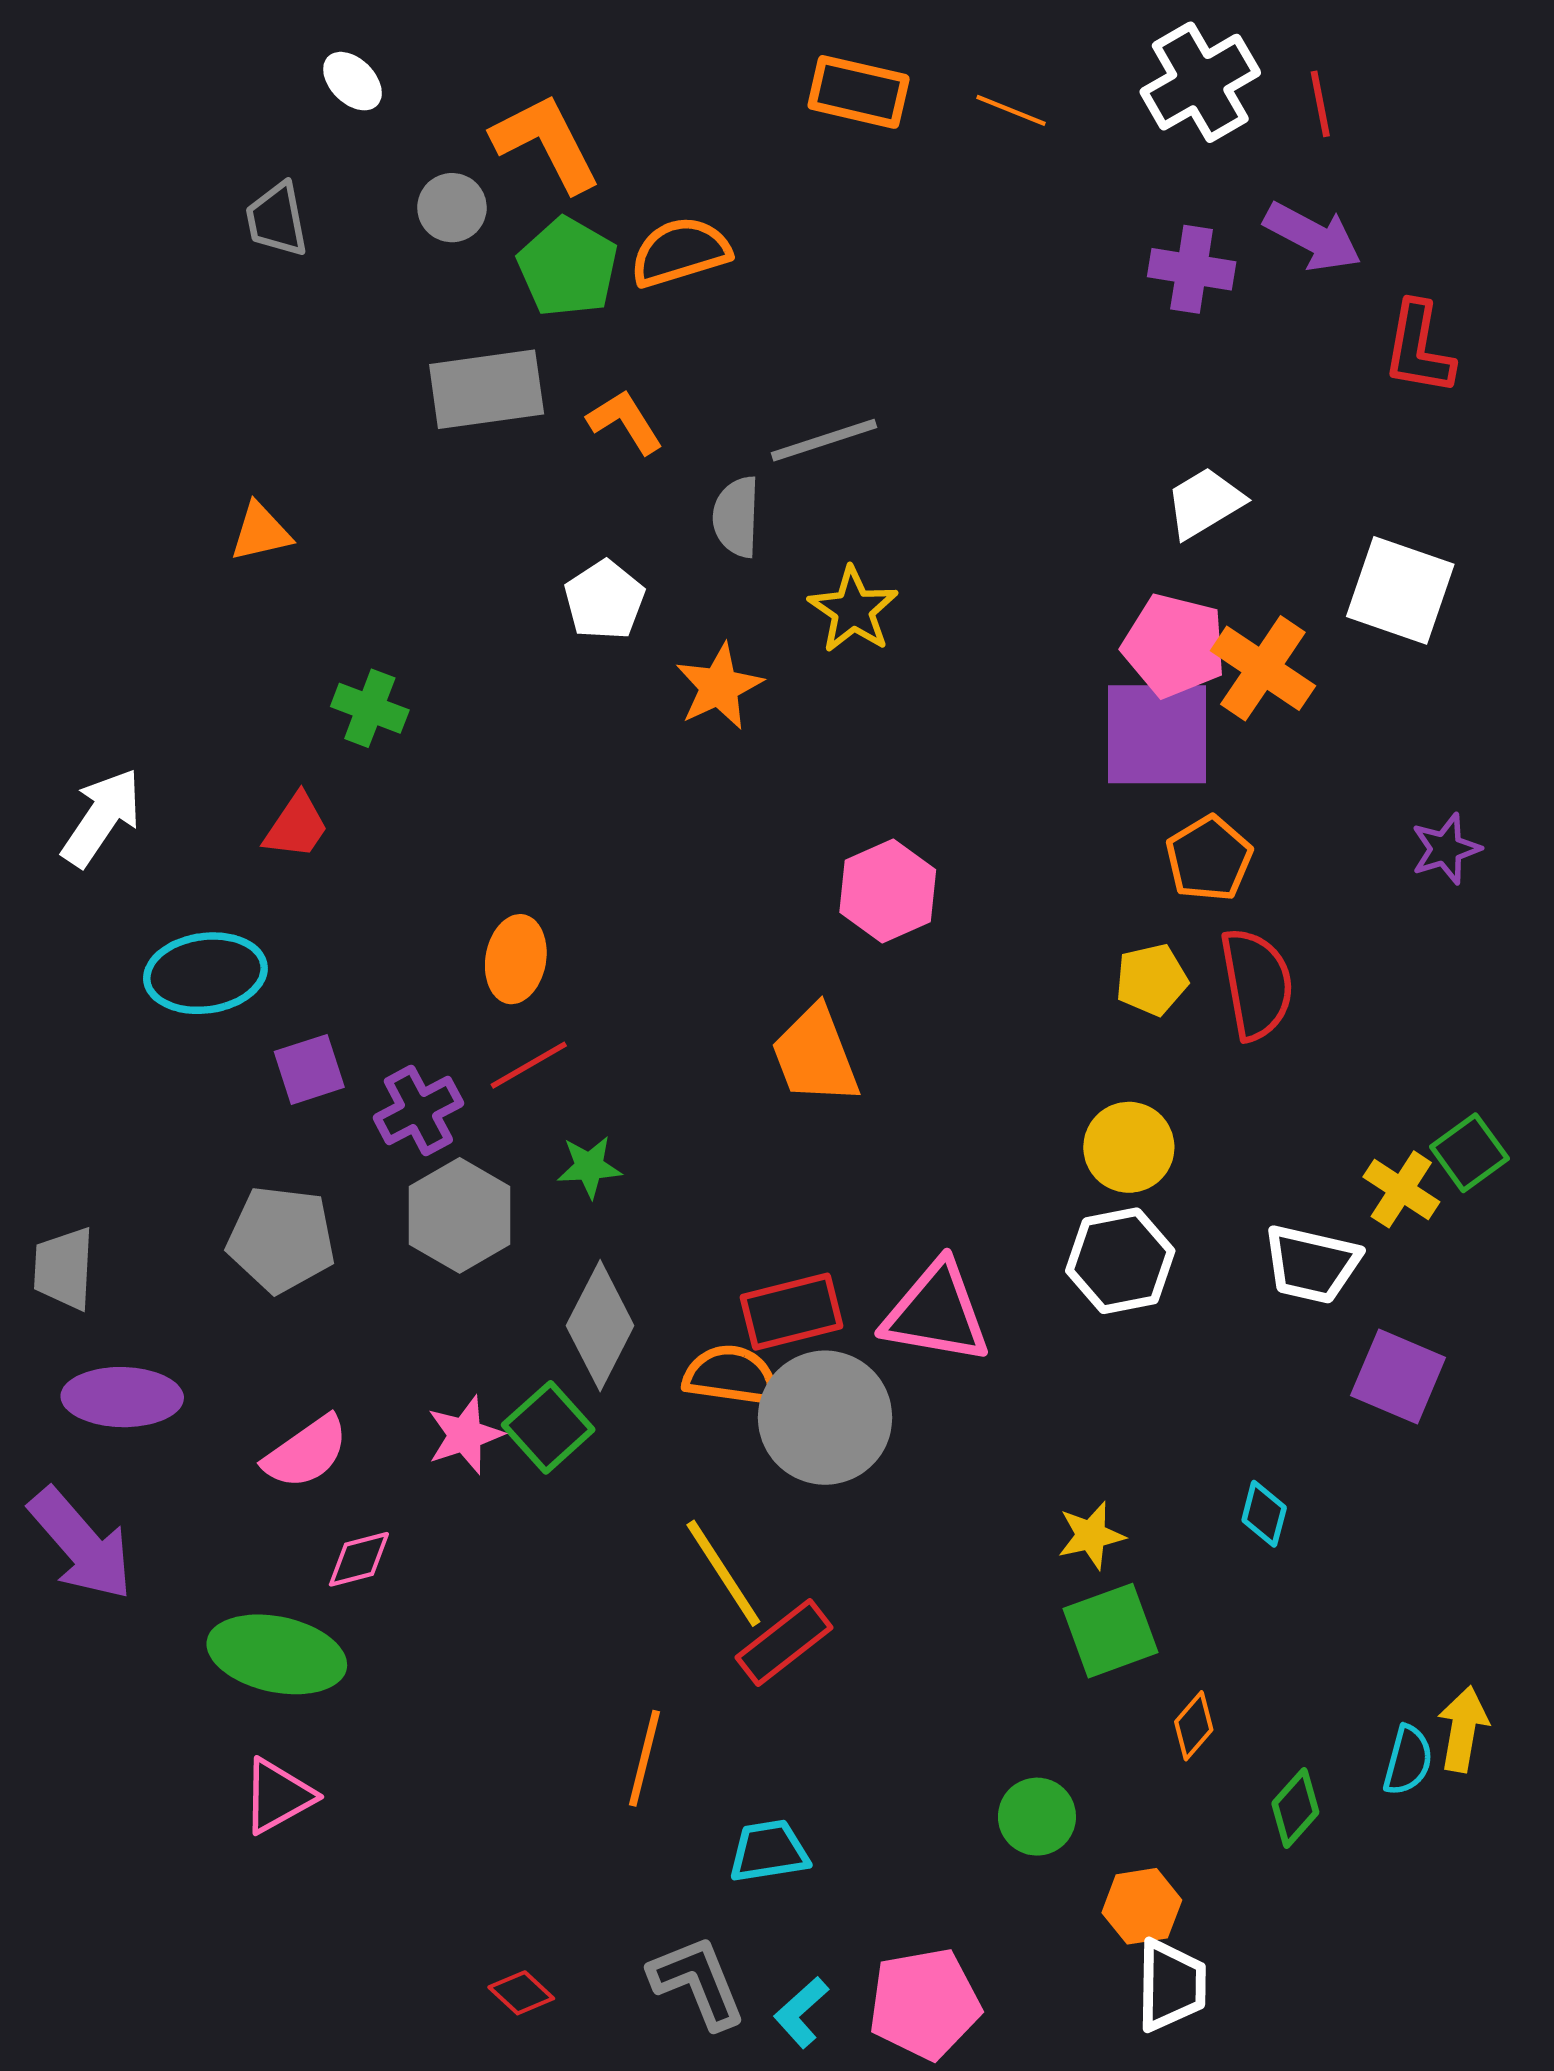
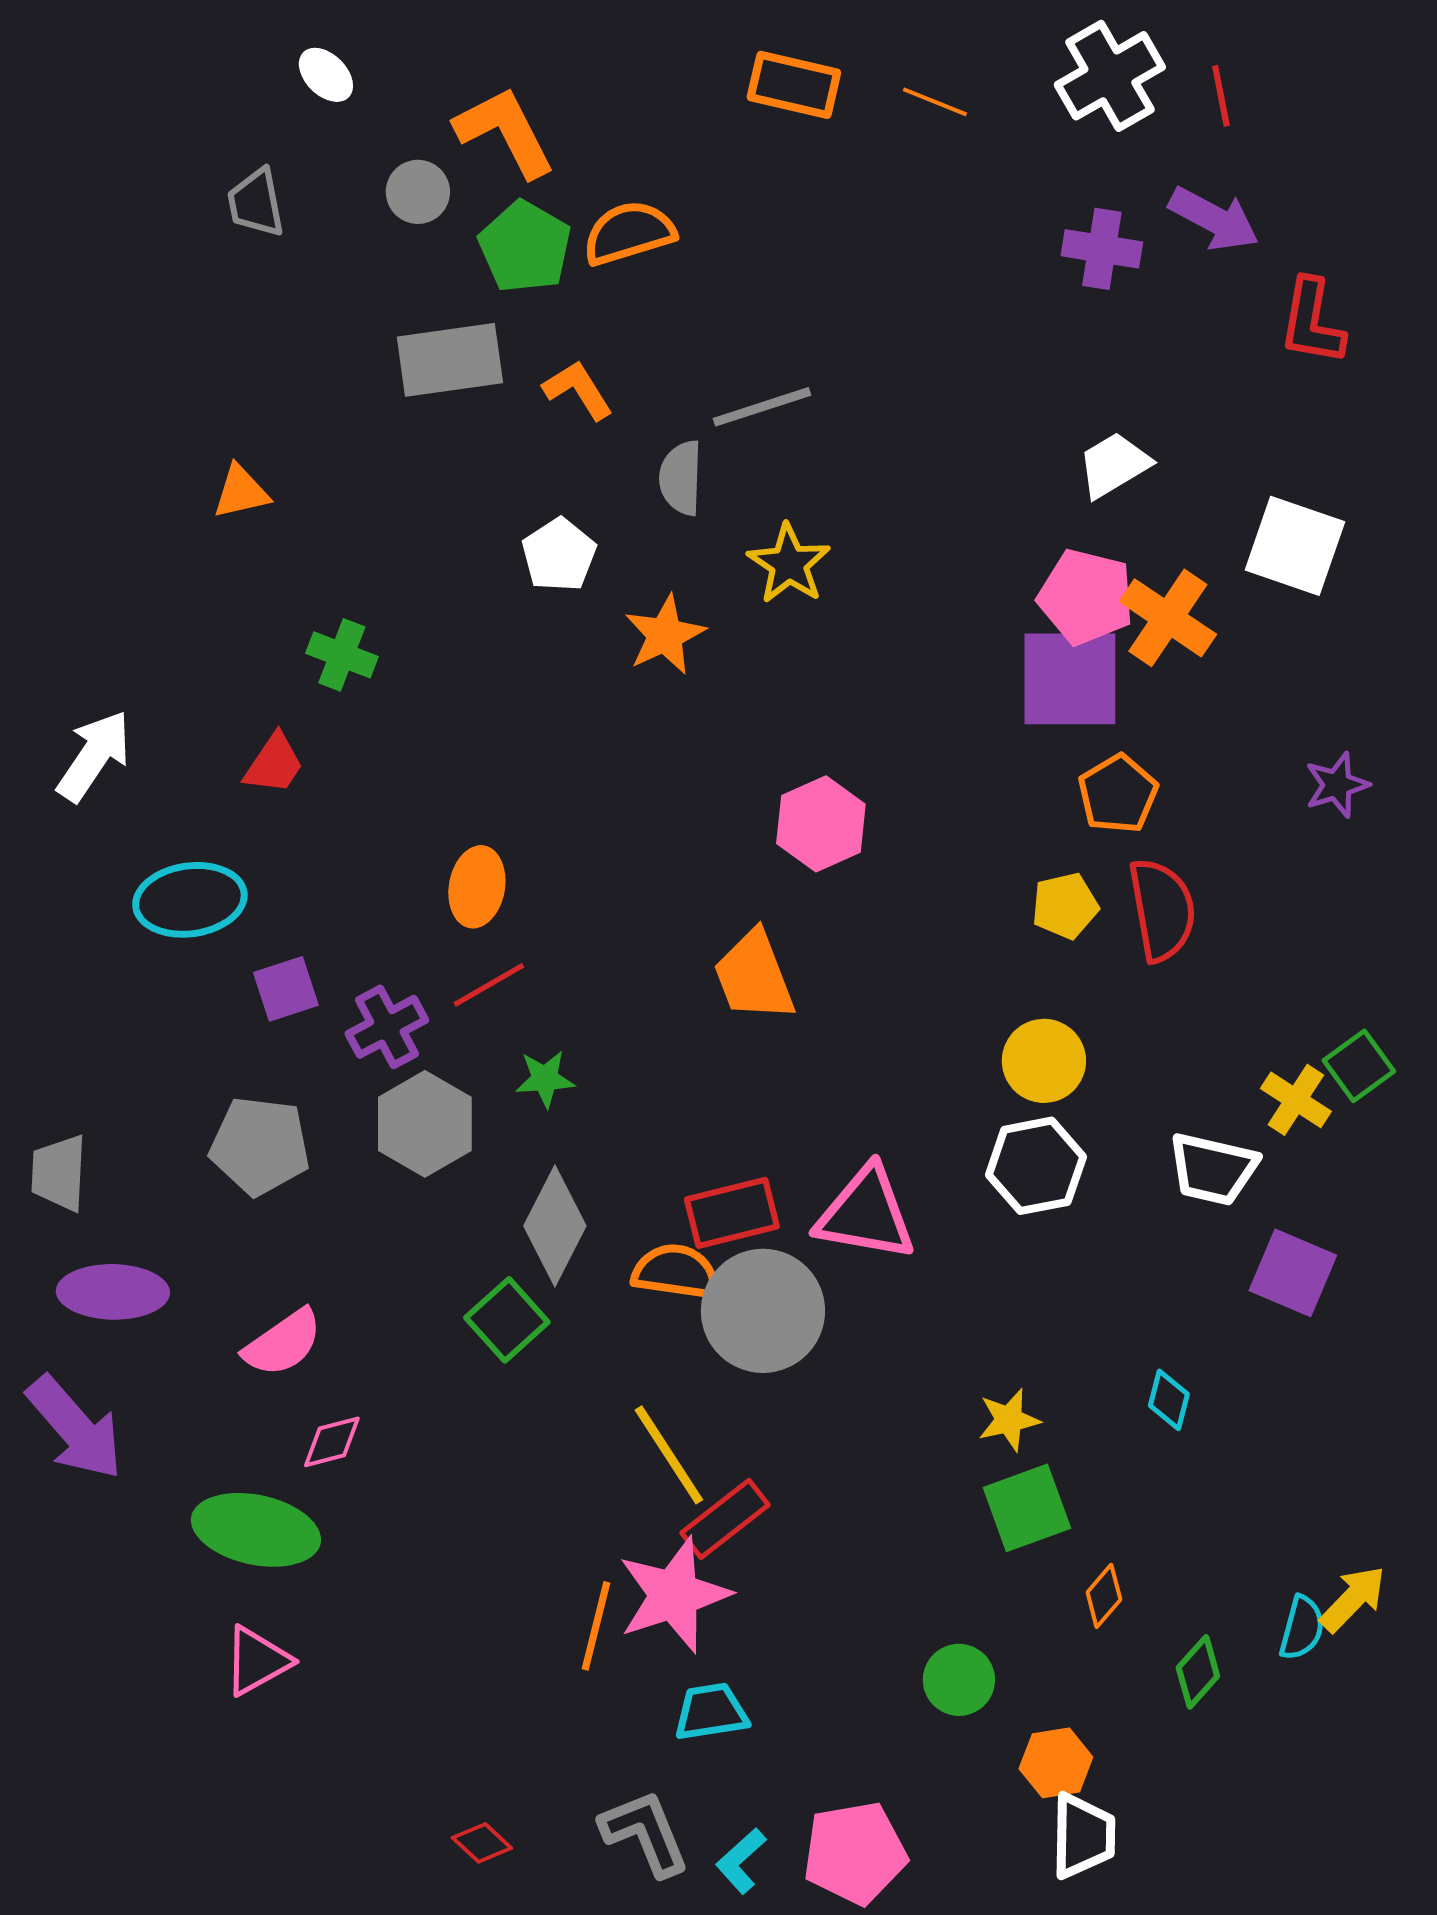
pink star: (465, 1435) -> (674, 1595), moved, size x1.6
yellow arrow: (1463, 1729) -> (1353, 1599), turned 34

